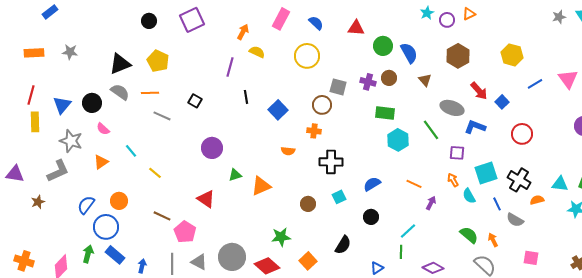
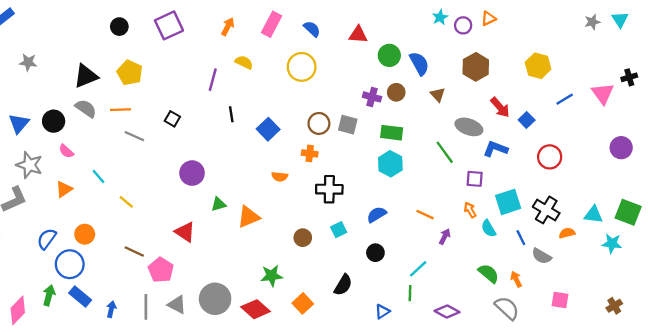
orange arrow: (243, 32) -> (228, 27), moved
gray square: (338, 87) -> (348, 125), moved
cyan hexagon: (398, 140) -> (390, 164), moved

